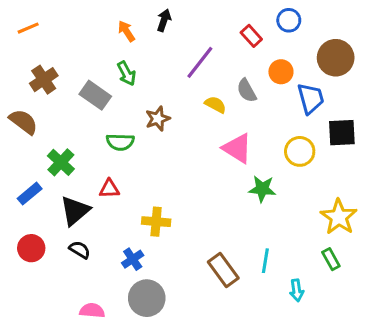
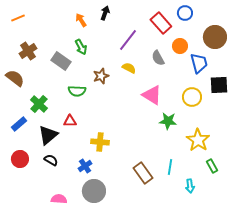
red rectangle: (251, 36) -> (161, 23), size x1.5
yellow semicircle: (215, 105) -> (129, 68), moved
yellow star: (339, 217) -> (198, 140), moved

